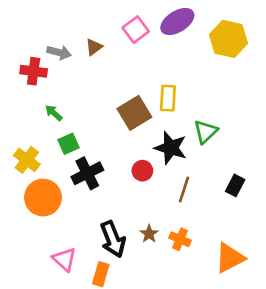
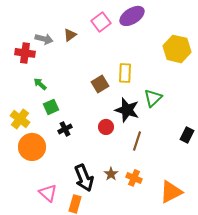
yellow hexagon: (228, 39) -> (177, 49), moved
brown square: (134, 113) -> (100, 84), size x0.7
black cross: (87, 173) -> (65, 129), size x0.6
black rectangle: (235, 185) -> (187, 135), moved

